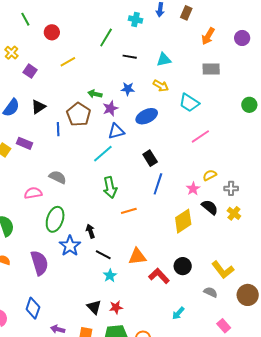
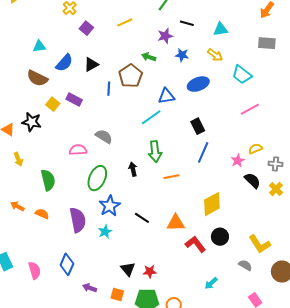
purple star: (110, 108) -> (165, 36), moved
yellow diamond: (183, 221) -> (212, 204), moved
black arrow: (90, 231) -> (133, 169), moved
cyan star: (110, 276) -> (105, 232), moved

